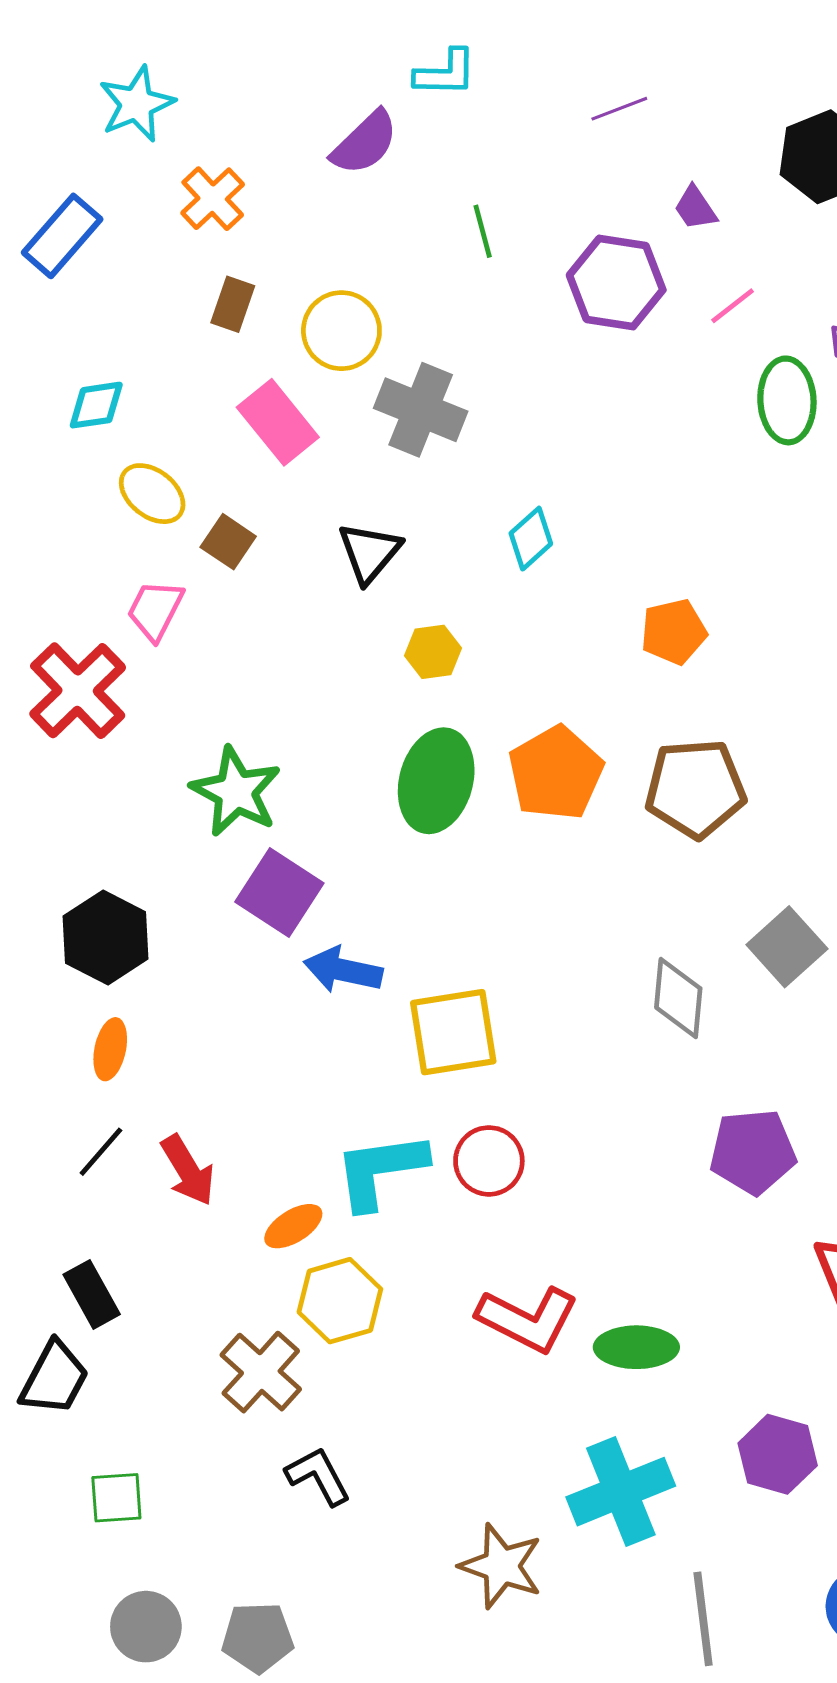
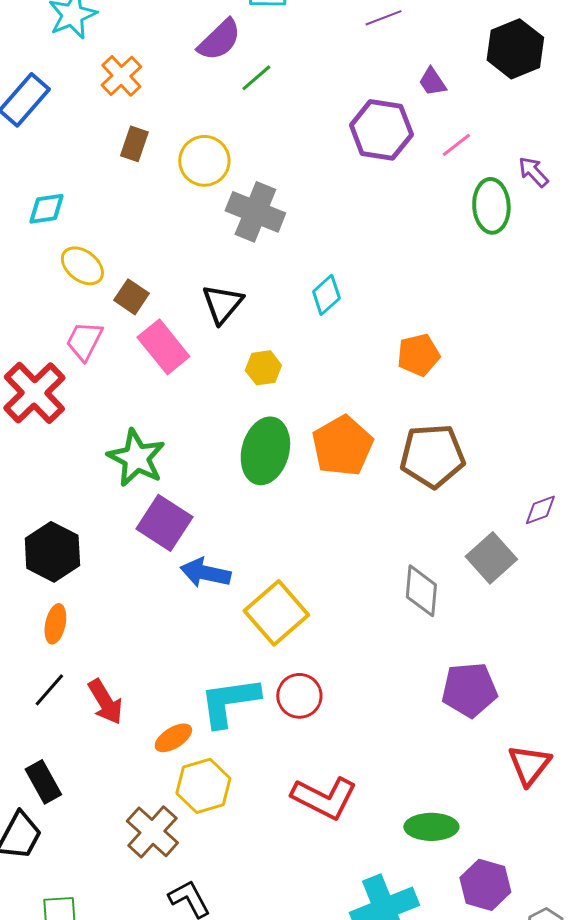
green line: (483, 231) -> (256, 78), moved, turned 64
pink rectangle: (278, 422) -> (163, 347), moved
yellow square: (453, 1032) -> (276, 613), turned -32
green ellipse: (636, 1347) -> (431, 827), moved

